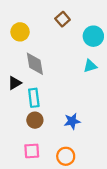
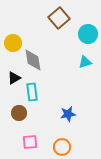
brown square: (63, 19) -> (59, 18), size x1.5
yellow circle: (20, 32) -> (13, 43), moved
brown circle: (35, 120) -> (19, 113), moved

